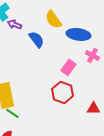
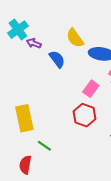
green line: (12, 113) -> (44, 146), moved

